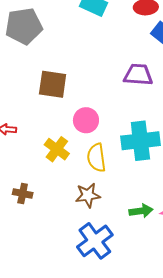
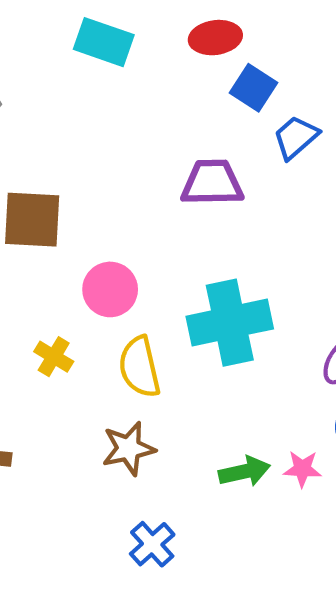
yellow cross: (57, 149) -> (54, 357), size x0.7
blue cross: (95, 241) -> (152, 544), size x0.6

